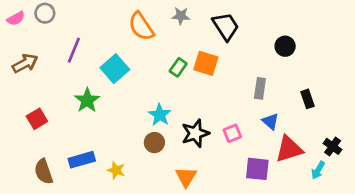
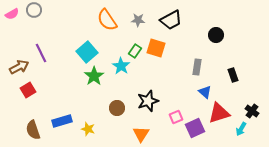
gray star: (181, 16) -> (138, 20), moved
black trapezoid: (226, 26) -> (171, 20), turned 95
purple line: (74, 50) -> (41, 53), moved, turned -48
brown arrow: (25, 63) -> (19, 67), moved
green star: (87, 100) -> (94, 76), moved
cyan star: (160, 115) -> (121, 66), moved
pink square: (232, 133) -> (176, 117), moved
purple square: (257, 169) -> (195, 128), turned -30

